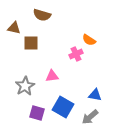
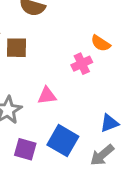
blue triangle: (95, 95) -> (109, 123), turned -32

